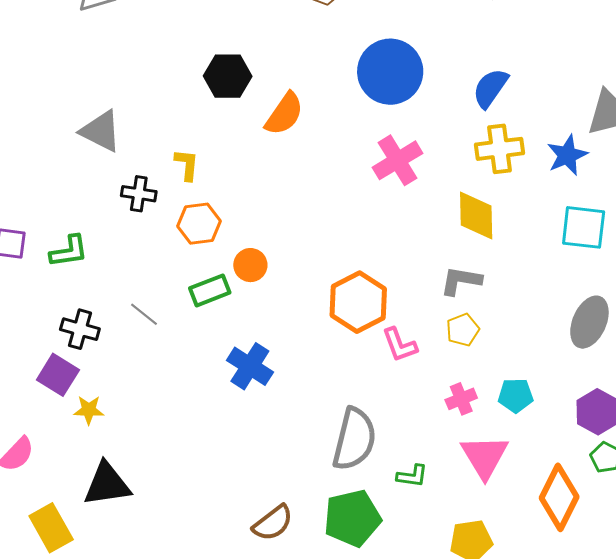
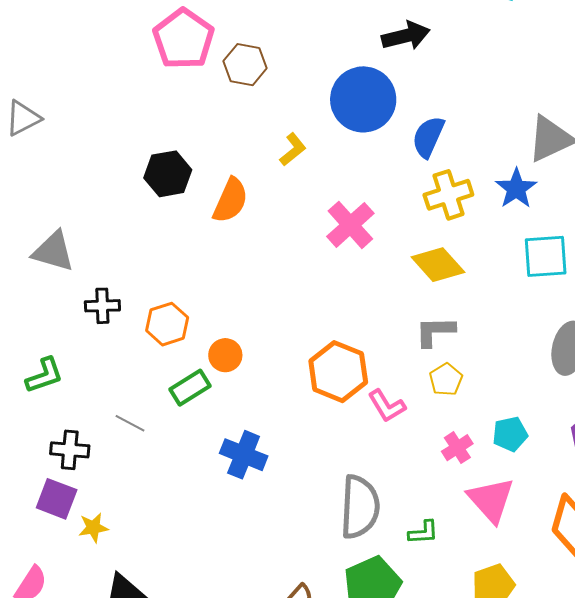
blue circle: (390, 72) -> (363, 99), moved
yellow L-shape: (187, 165) -> (293, 149), moved, turned 56
yellow diamond: (476, 215) -> (438, 265), turned -30

